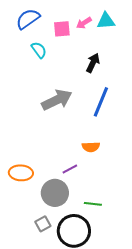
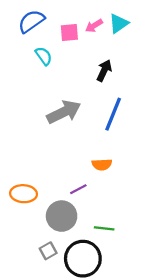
cyan triangle: (106, 21) -> (119, 24), turned -30

